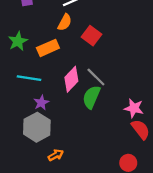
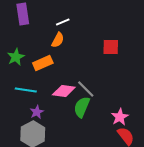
red square: (91, 36) -> (111, 47), moved, turned -36
pink diamond: (71, 79) -> (64, 91), turned 55
pink star: (134, 108) -> (120, 117), turned 30

